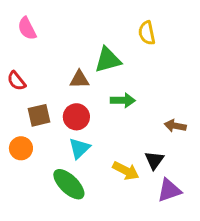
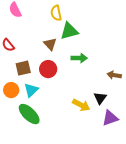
yellow semicircle: (147, 33) -> (56, 13), moved
brown triangle: (79, 79) -> (50, 44), turned 48
cyan triangle: (79, 148) -> (31, 90), moved
green ellipse: (69, 184) -> (29, 114), moved

